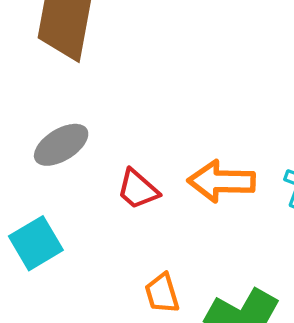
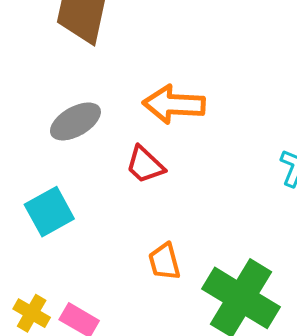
orange arrow: (221, 181) -> (174, 104), moved

